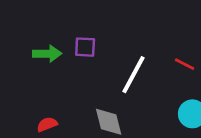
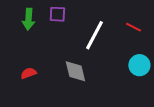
green arrow: (47, 54) -> (28, 19), turned 95

